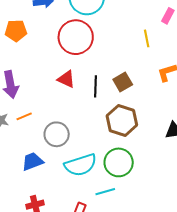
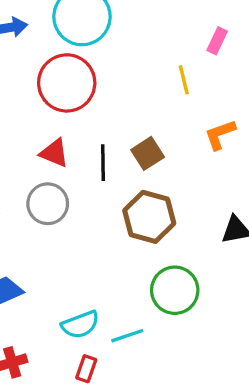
gray circle: (57, 134) -> (48, 204), moved
green circle: (119, 162) -> (175, 290), moved
cyan semicircle: (81, 165) -> (80, 325), moved, size x0.7

